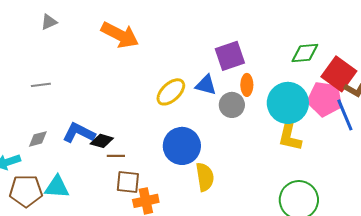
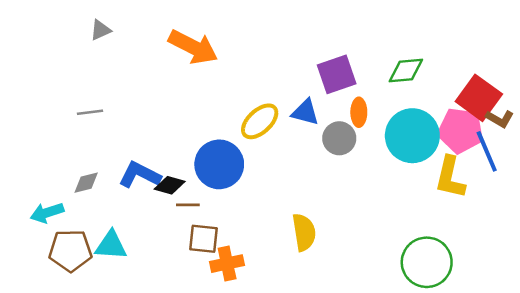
green diamond: (305, 53) -> (406, 70), moved
yellow L-shape: (290, 135) -> (450, 177), moved
blue circle: (182, 146) -> (219, 164), moved

